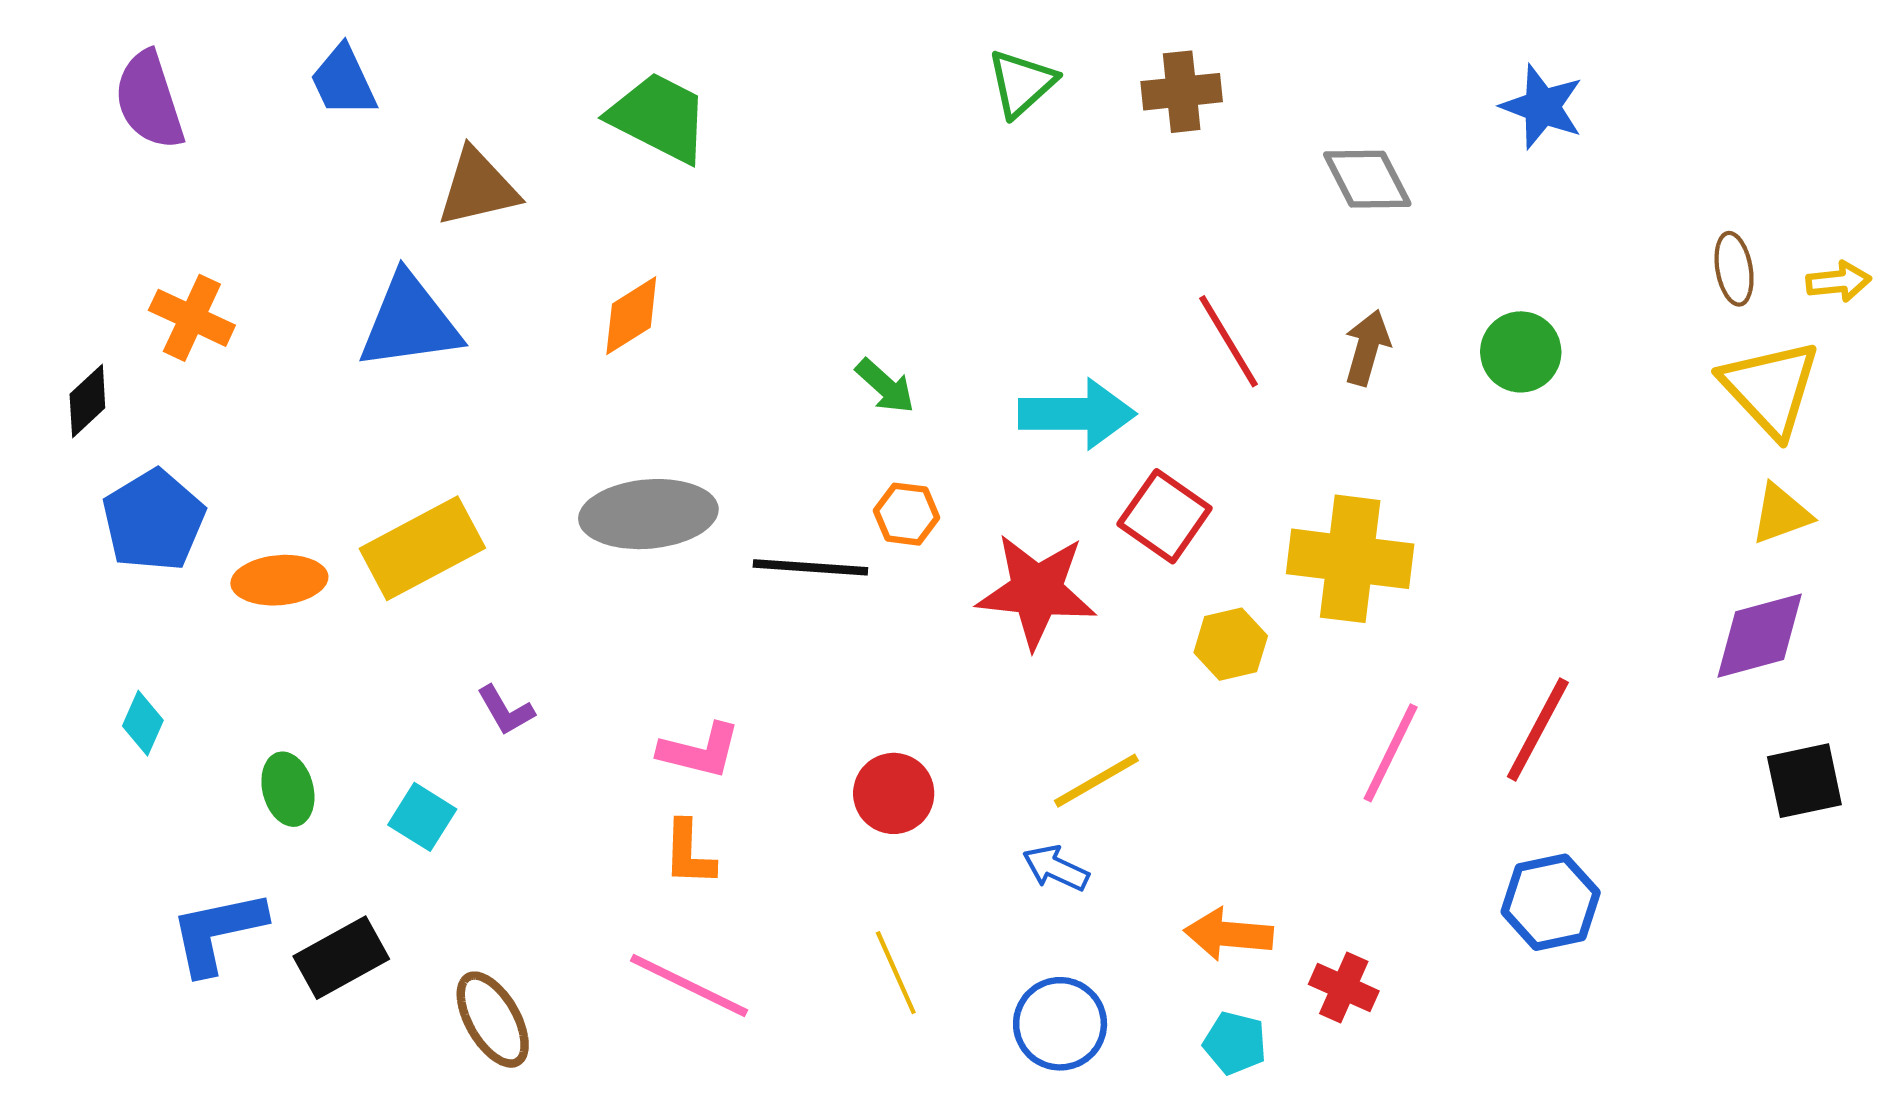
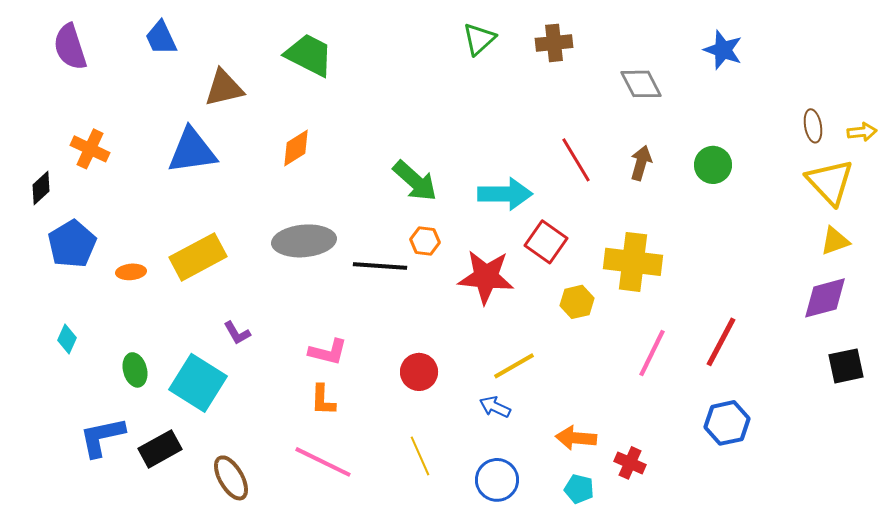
green arrow: (885, 386) -> (415, 181), size x1.6
orange ellipse: (279, 580) -> (131, 272), size x0.7
cyan square: (422, 817) -> (198, 383), size x1.8

